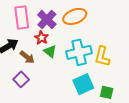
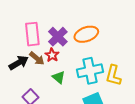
green triangle: (50, 51) -> (59, 77), moved
brown arrow: (27, 57) -> (37, 58), moved

